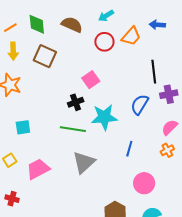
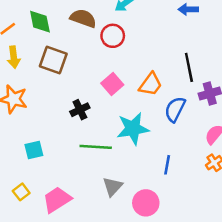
orange trapezoid: (131, 36) -> (151, 84), moved
red circle: (104, 42) -> (113, 36), moved
black cross: (76, 102) -> (80, 110), moved
gray triangle: (84, 162) -> (113, 187), size x0.7
pink circle: (144, 183) -> (146, 203), moved

